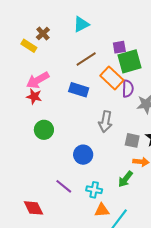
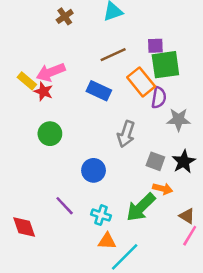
yellow rectangle: (29, 46) -> (27, 81), moved
green arrow: (125, 179) -> (141, 207), size x1.5

